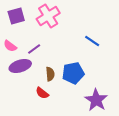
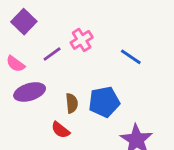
purple square: (16, 16) -> (24, 22), turned -30
pink cross: (48, 16) -> (82, 40), moved, size x0.7
purple line: (34, 49) -> (52, 54), moved

